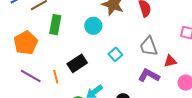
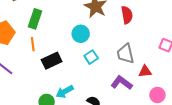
cyan circle: (93, 26) -> (81, 34), moved
orange line: (56, 77) -> (33, 44), moved

